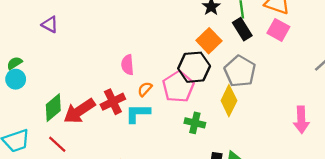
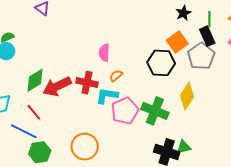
gray pentagon: (240, 71) -> (201, 56), moved
pink pentagon: (178, 87) -> (125, 111), moved
red cross: (113, 102) -> (87, 83), turned 30
green cross: (195, 123) -> (155, 111), size x1.5

